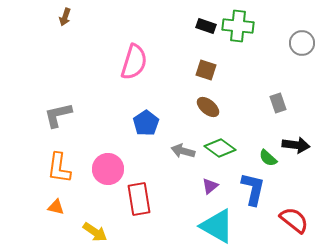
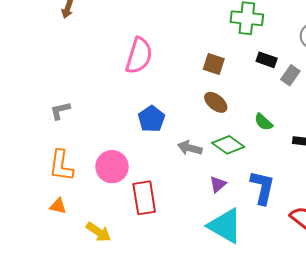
black rectangle: (206, 26) -> (267, 60), moved
gray rectangle: (278, 103) -> (290, 75), moved, turned 54
gray L-shape: (58, 115) -> (60, 111), size x0.7
green semicircle: (268, 158) -> (263, 122), moved

